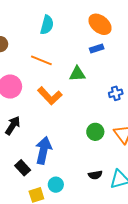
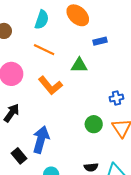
orange ellipse: (100, 24) -> (78, 15), moved
cyan semicircle: (47, 25) -> (42, 20), moved
blue cross: (116, 93) -> (116, 98), moved

